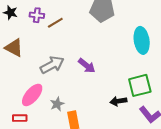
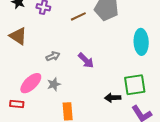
brown line: (55, 23) -> (78, 16), moved
gray arrow: (52, 65) -> (53, 56), size x0.6
gray star: (57, 104) -> (54, 84), moved

